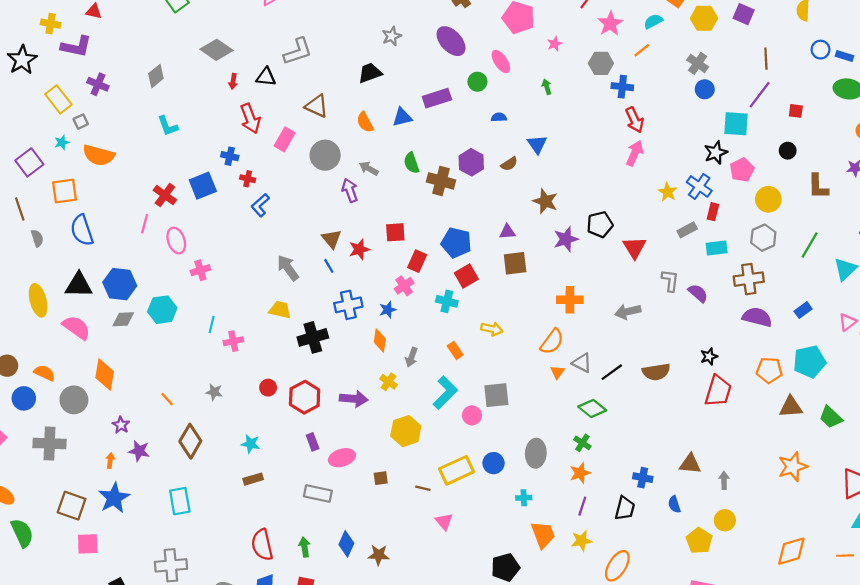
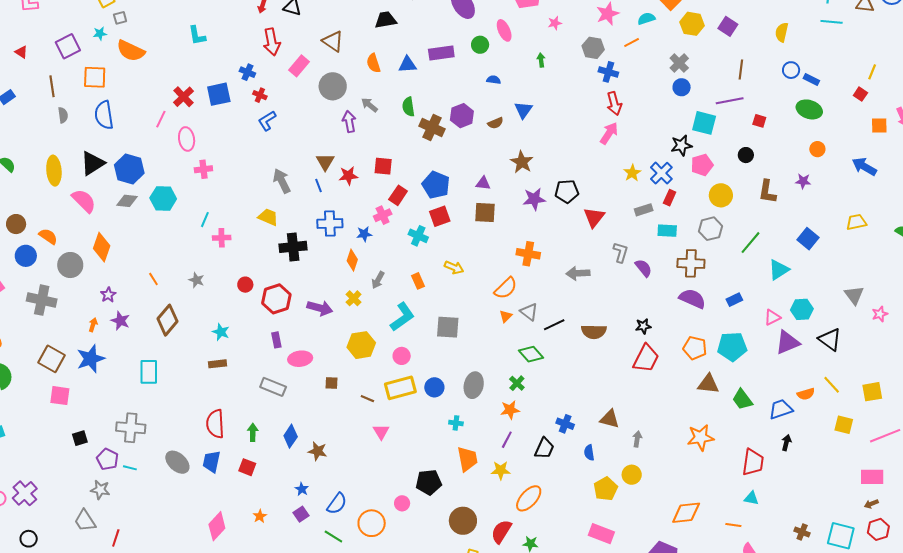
purple line: (760, 95) -> (730, 101), turned 32
black triangle: (79, 285) -> (93, 163), turned -44
pink circle: (472, 415) -> (402, 356), moved

